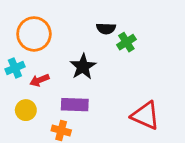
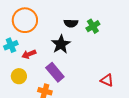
black semicircle: (106, 29) -> (71, 23), moved
purple rectangle: (75, 105) -> (55, 72), turned 48
red triangle: (145, 116) -> (107, 80), size x0.6

